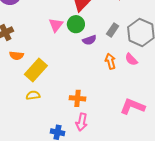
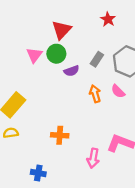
pink arrow: (82, 122) -> (93, 158), moved

